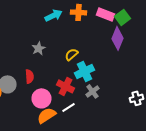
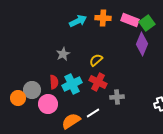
cyan cross: (84, 71) -> (72, 84), moved
red cross: (66, 86) -> (98, 82), moved
gray cross: (92, 91) -> (117, 97), turned 32
pink circle: (42, 98) -> (48, 104), moved

